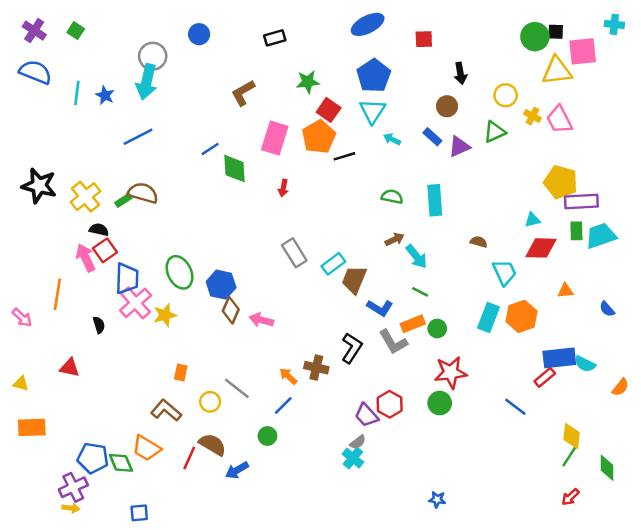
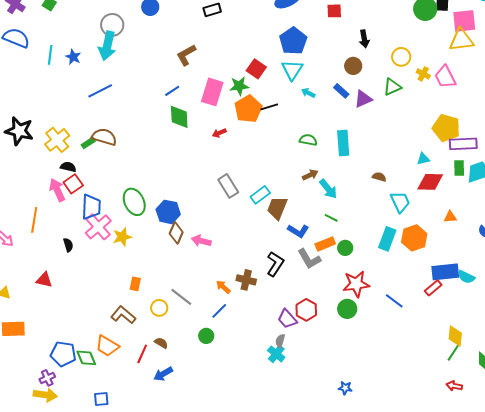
yellow triangle: (557, 71) -> (461, 40), moved
green star: (308, 82) -> (239, 86), moved
orange pentagon: (319, 137) -> (248, 109), moved
blue line: (210, 149) -> (172, 91), moved
red arrow: (283, 188) -> (219, 133), turned 56
blue line: (515, 407) -> (394, 301), moved
gray semicircle: (358, 442) -> (280, 341), turned 144
brown semicircle: (213, 445) -> (161, 343), size x0.6
blue arrow: (237, 470) -> (163, 374), moved
purple cross: (73, 487) -> (47, 378), size x0.7
red arrow: (570, 497) -> (454, 386), turned 56
yellow arrow: (71, 508) -> (45, 395), size x1.6

